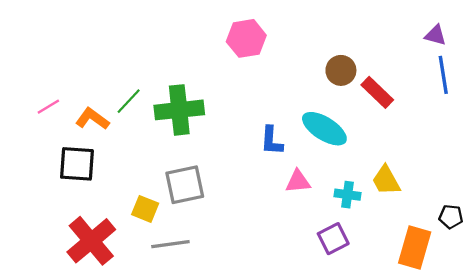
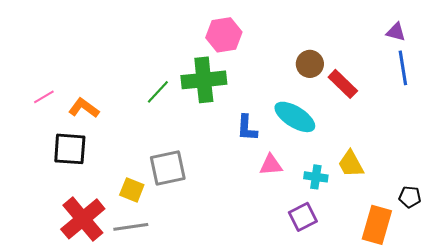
green line: (129, 101) -> (158, 92), moved
green cross: (179, 110) -> (204, 80), moved
gray line: (170, 244) -> (131, 227), moved

